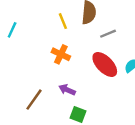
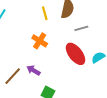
purple arrow: (67, 90) -> (33, 70), moved

